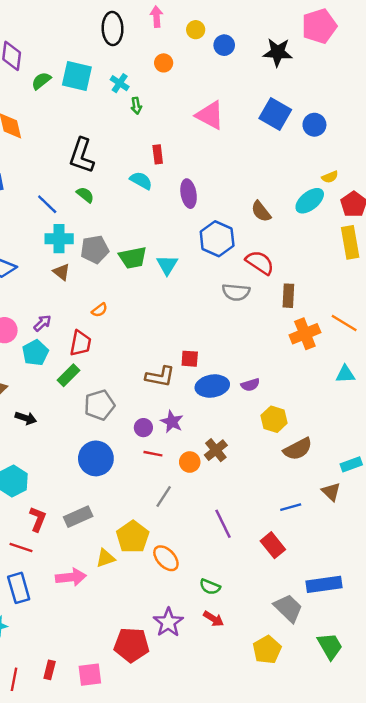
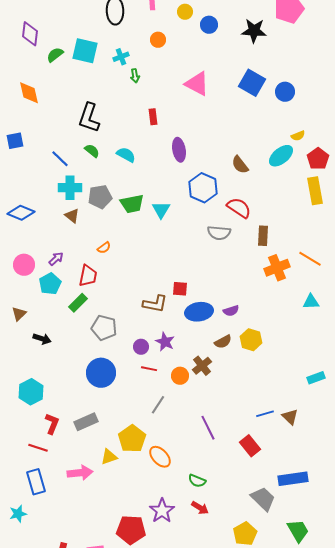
cyan cross: (120, 83) -> (121, 57), turned 35
cyan semicircle: (141, 181) -> (126, 155), moved
gray pentagon: (99, 405) -> (104, 328), turned 30
brown semicircle: (298, 449) -> (223, 342), moved, size x0.7
brown triangle: (331, 492) -> (290, 417), moved

